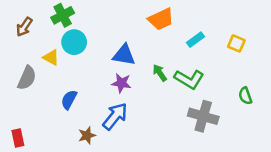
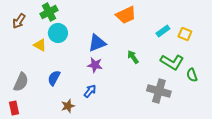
cyan rectangle: (196, 40) -> (163, 31), moved
blue triangle: (124, 55) -> (97, 43), turned -30
green arrow: (160, 73) -> (133, 57), moved
gray semicircle: (27, 78) -> (21, 82), moved
green L-shape: (189, 79) -> (172, 62), moved
blue arrow: (115, 116) -> (90, 91), size x0.6

